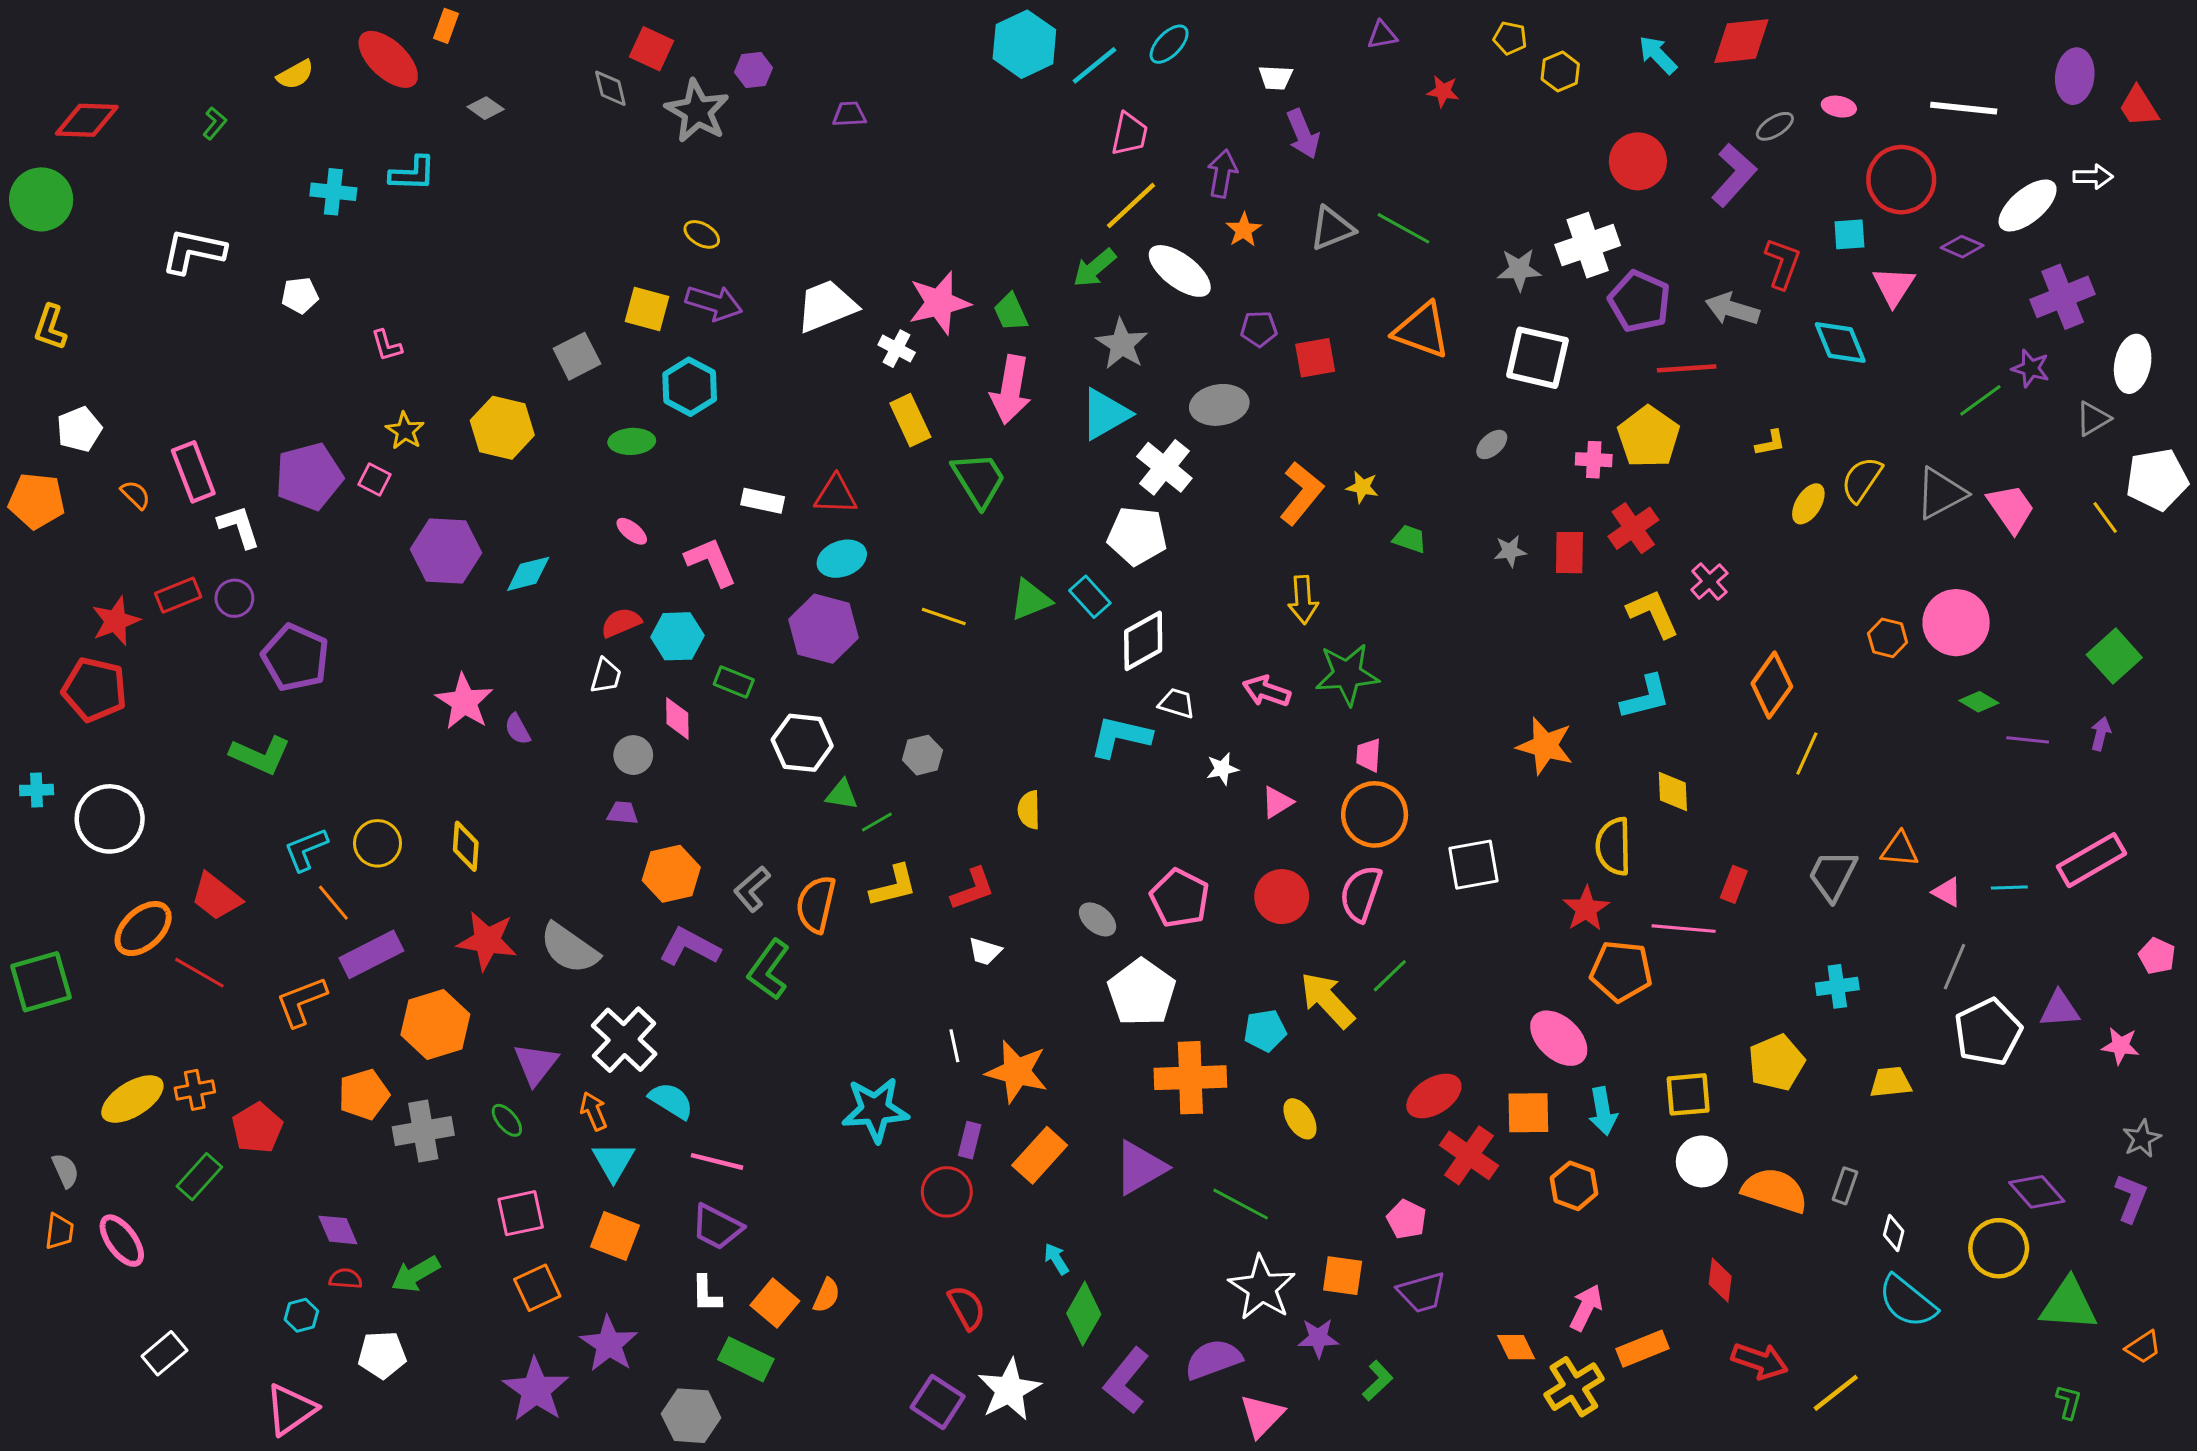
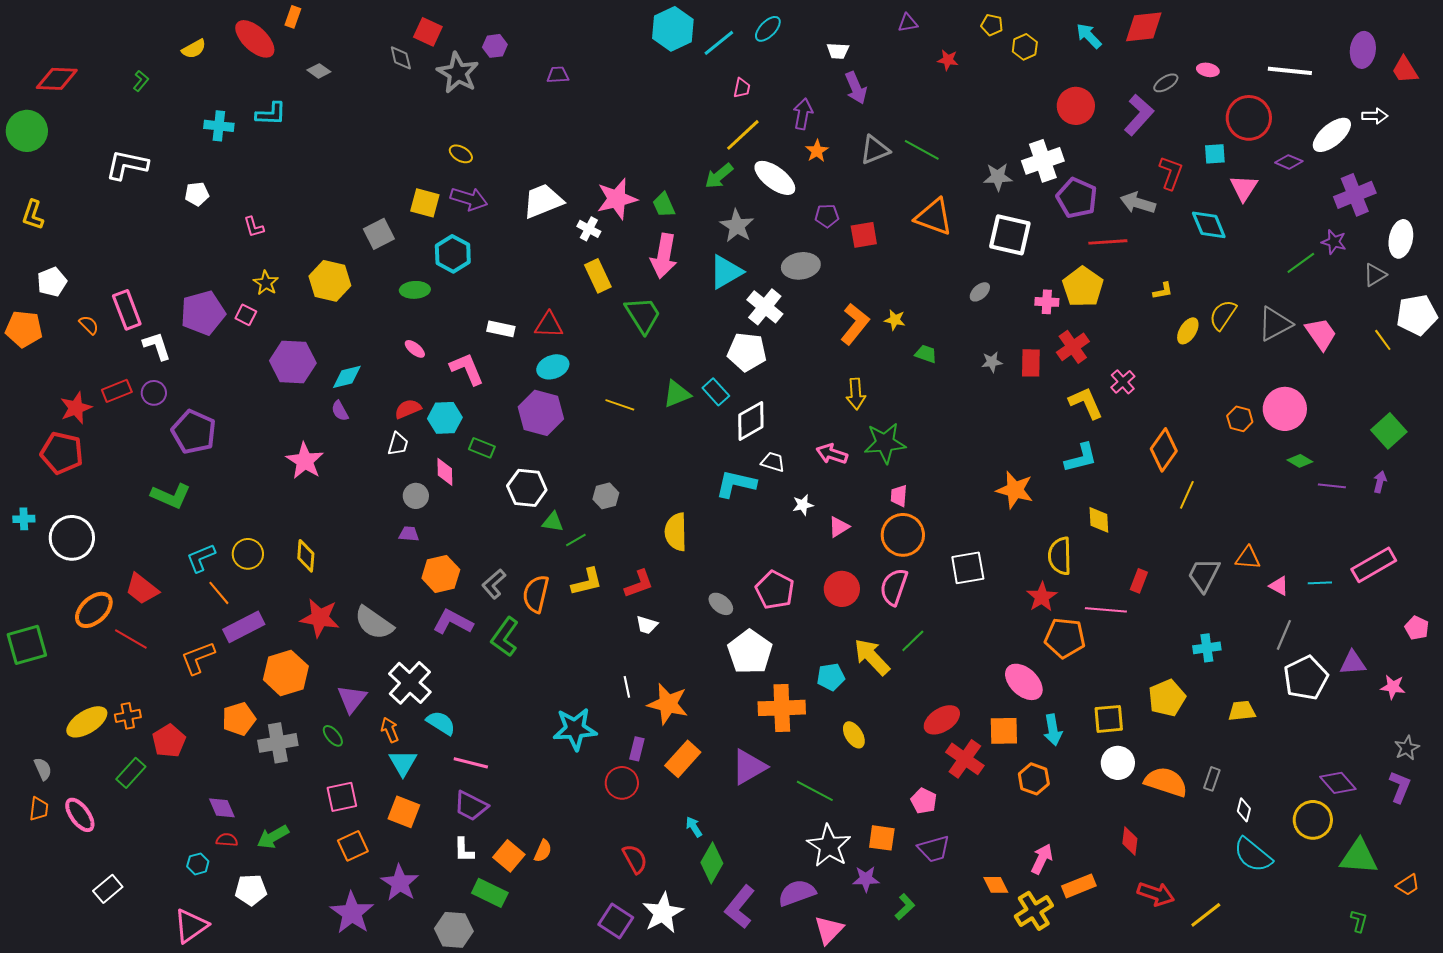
pink trapezoid: (1129, 134) -> (742, 88), size x0.7
purple semicircle: (518, 729) -> (340, 411), moved
yellow semicircle: (1029, 810) -> (676, 532), size x1.5

